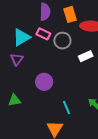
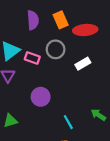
pink rectangle: (43, 34) -> (32, 58), moved

